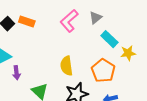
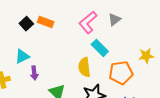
cyan rectangle: (109, 39) -> (100, 48), moved
orange pentagon: (103, 71) -> (121, 73), turned 30

